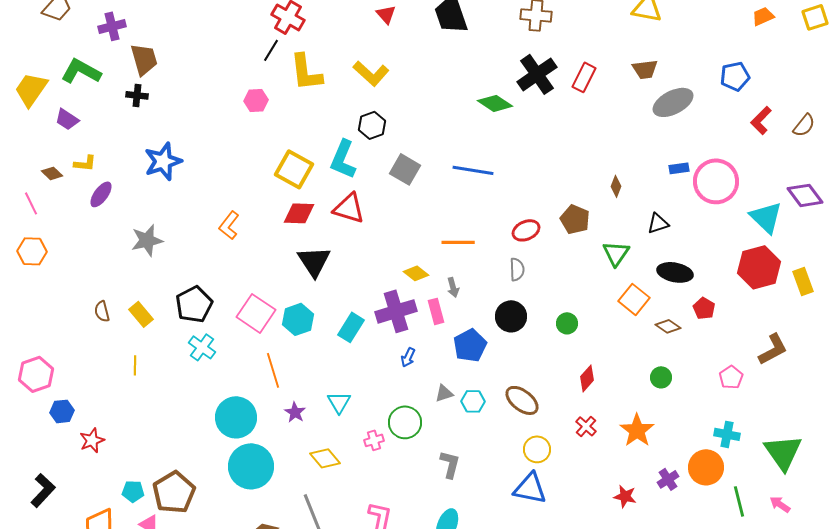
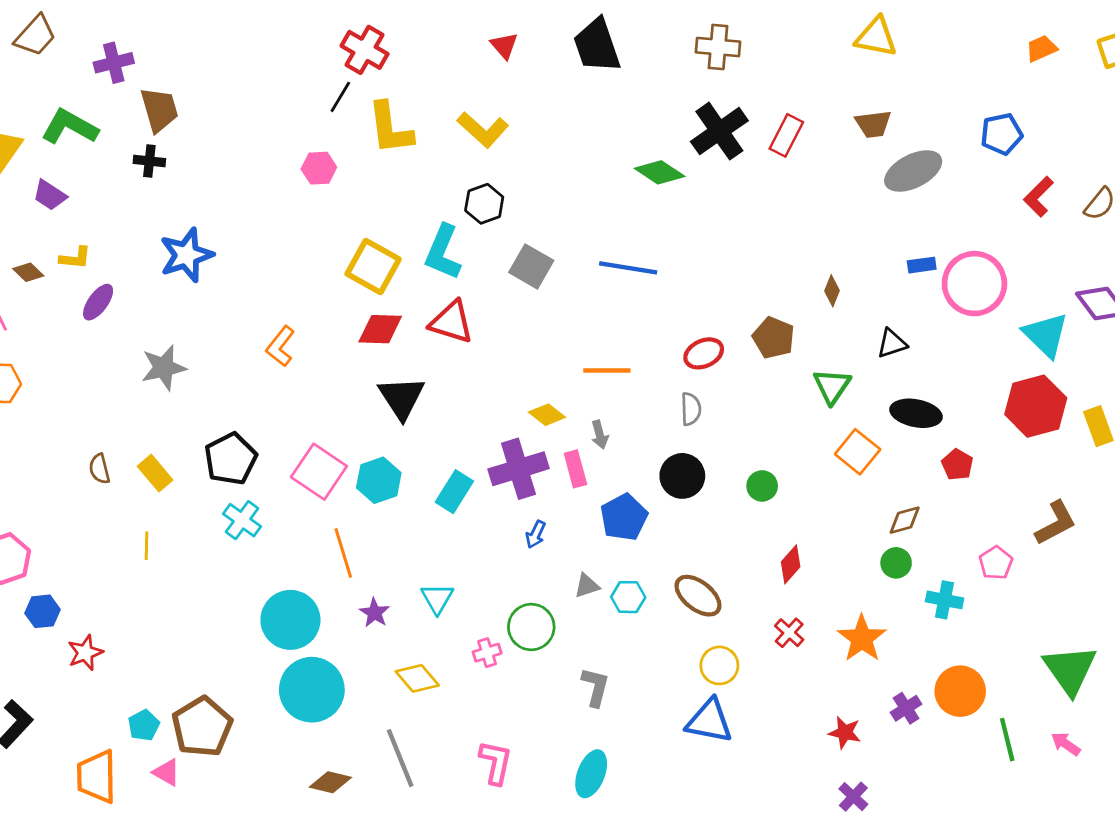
brown diamond: (668, 326) -> (905, 520), moved, turned -50
cyan cross: (727, 434) -> (945, 600), moved
cyan pentagon: (133, 491) -> (144, 725), turned -30

